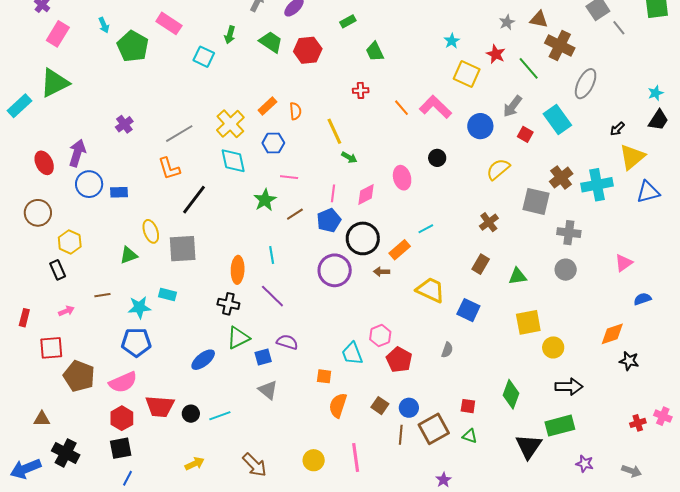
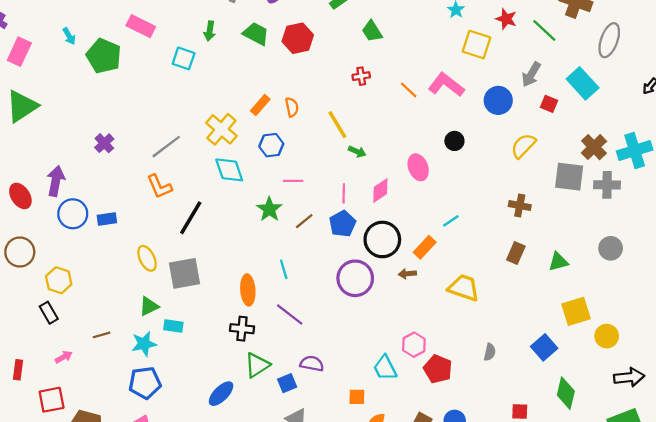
brown cross: (489, 222) -> (520, 206), turned -36
gray cross: (569, 233) -> (607, 185), moved
green triangle: (129, 255) -> (149, 306), moved
blue square: (468, 310) -> (544, 347), moved, turned 30

